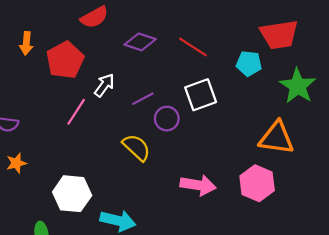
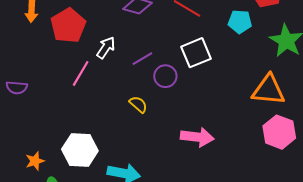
yellow semicircle: (137, 147) -> (138, 104), size x0.7
orange star: (16, 163) -> (35, 161), moved
pink hexagon: (257, 183) -> (279, 132), moved

